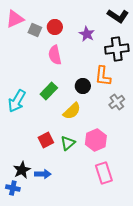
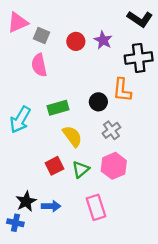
red circle: (55, 27) -> (76, 41), moved
pink semicircle: (55, 55) -> (39, 65), moved
green rectangle: (49, 91) -> (58, 108), turned 30
gray cross: (117, 102) -> (111, 130), moved
yellow semicircle: (72, 111) -> (72, 136), moved, turned -84
pink rectangle: (104, 173) -> (96, 207), moved

